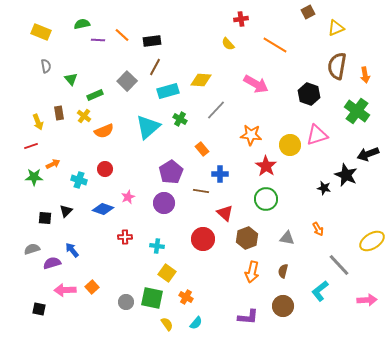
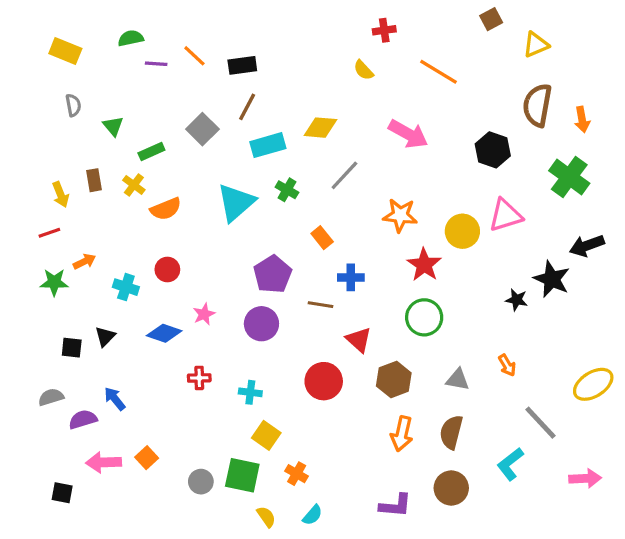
brown semicircle: (283, 271) -> (451, 432), size x1.5

